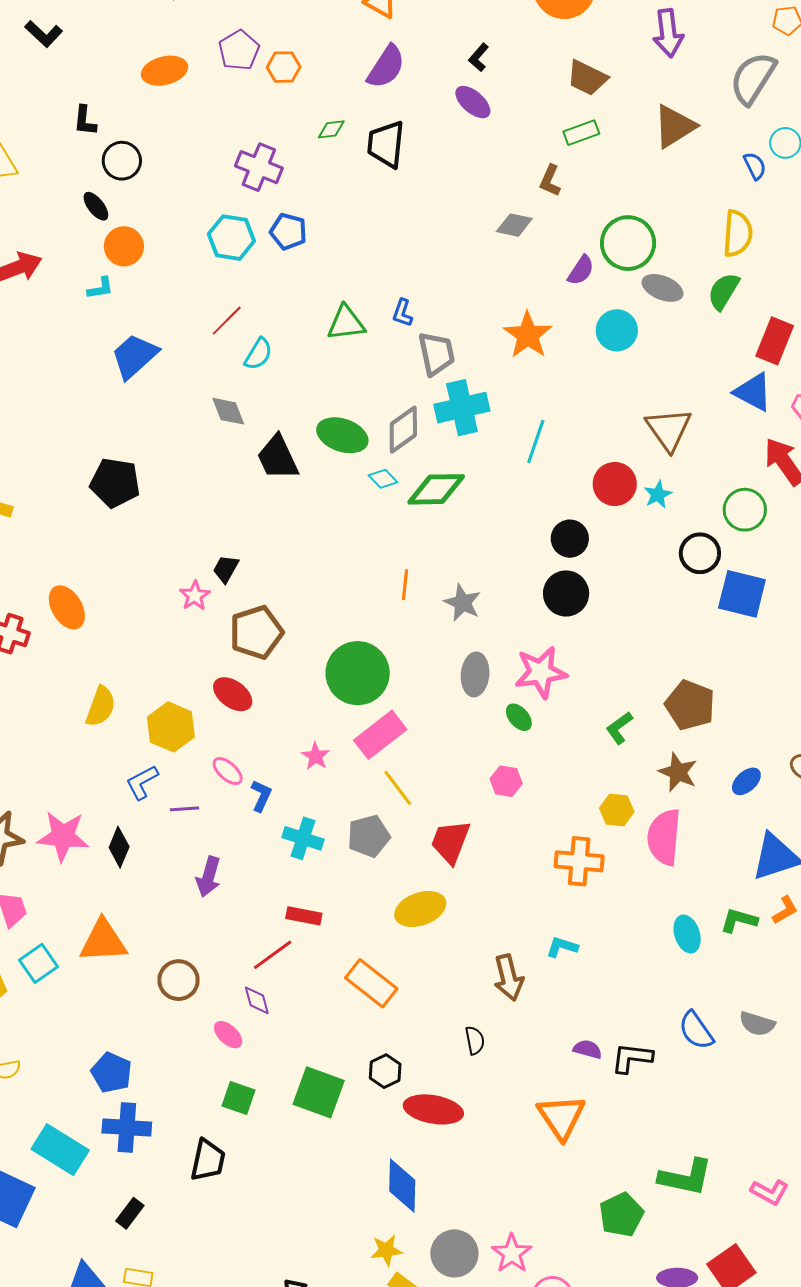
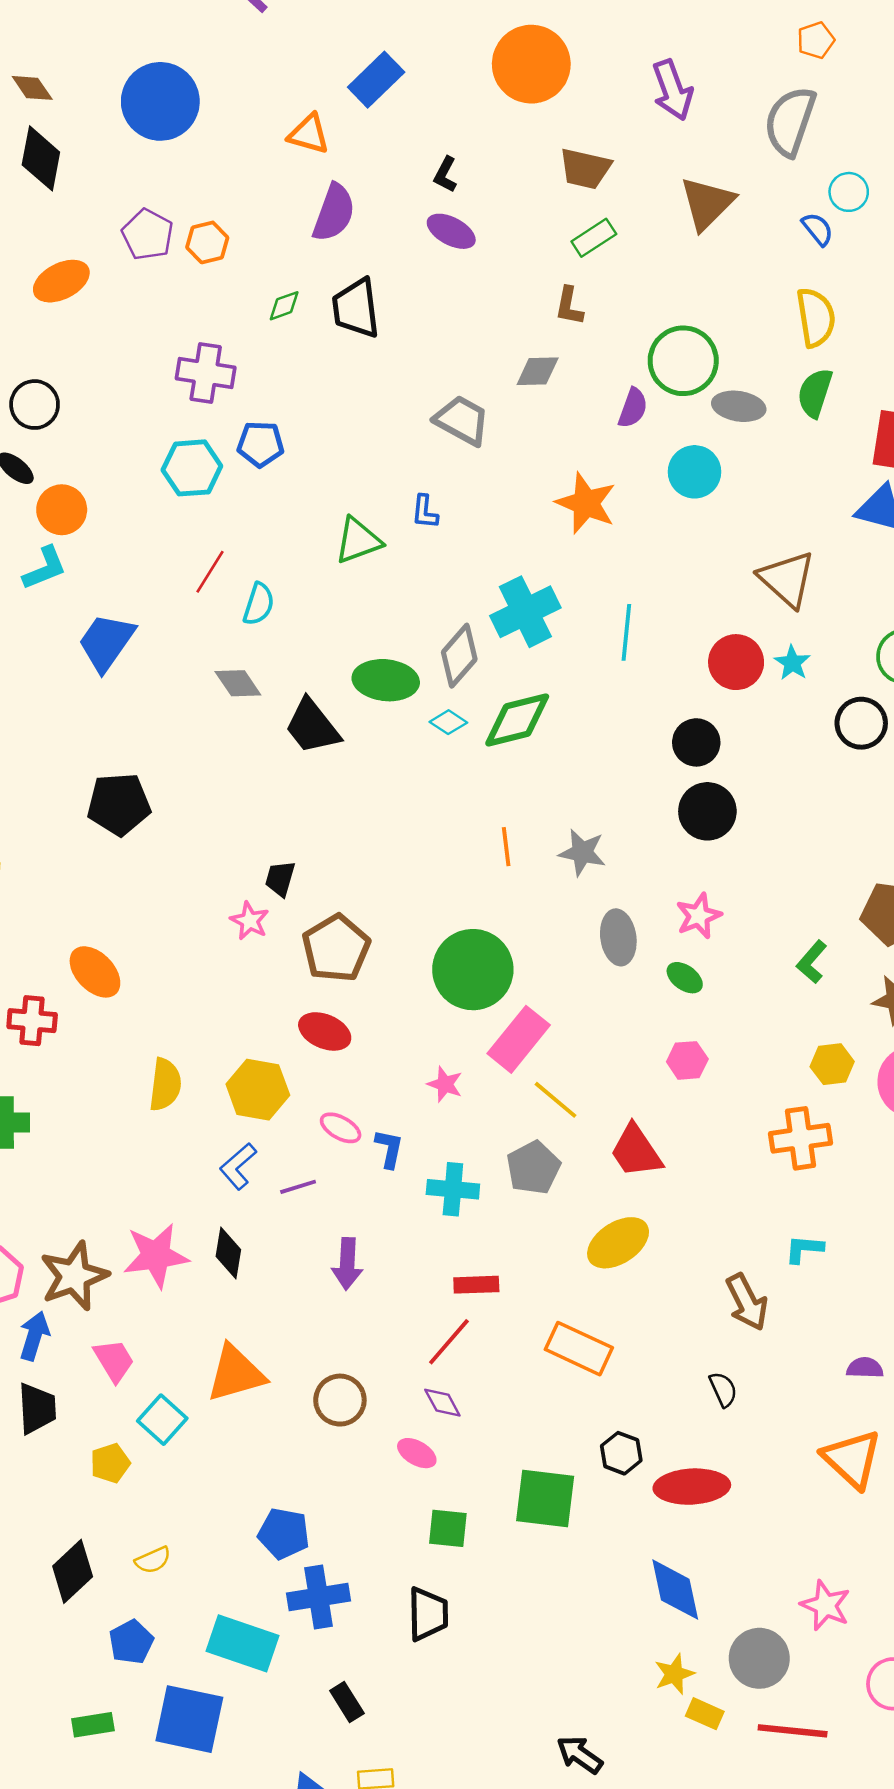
cyan L-shape: (100, 288) -> (45, 568), size x1.4
gray trapezoid: (436, 354) -> (462, 420), moved, turned -36
pink star: (541, 672) -> (699, 916), size x0.7
red trapezoid: (450, 842) -> (636, 1151), turned -42
black rectangle: (130, 1213) -> (347, 1702), turned -56
pink star: (512, 1253) -> (825, 1605), moved

